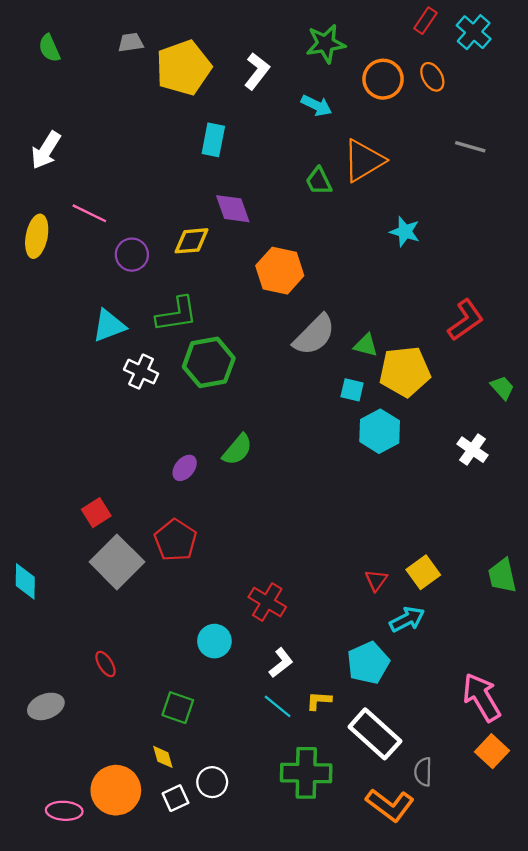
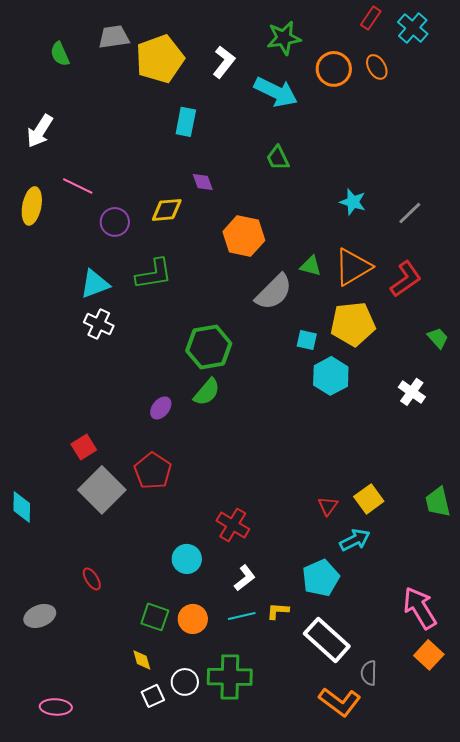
gray trapezoid: (131, 42) -> (114, 37), size x1.4
green semicircle: (49, 48) -> (60, 54), moved
cyan arrow: (317, 106) -> (276, 92), size x1.6
gray line: (470, 147) -> (410, 213), moved, turned -60
orange triangle: (364, 161) -> (353, 267), moved
purple diamond: (233, 209) -> (203, 182), size x0.7
green triangle: (366, 345) -> (311, 266), moved
green hexagon: (209, 362) -> (209, 347), moved
white cross: (141, 372) -> (99, 324), moved
cyan line: (278, 706) -> (242, 616), turned -52
green cross: (306, 773) -> (230, 677), moved
orange circle: (116, 790) -> (193, 619), moved, size x0.7

